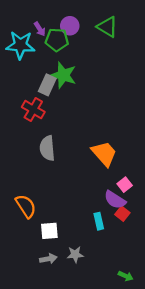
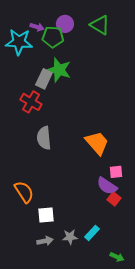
purple arrow: (40, 29) -> (37, 27), turned -40
pink square: (125, 185) -> (116, 172), turned 32
cyan rectangle: (99, 221) -> (92, 233), moved, turned 56

